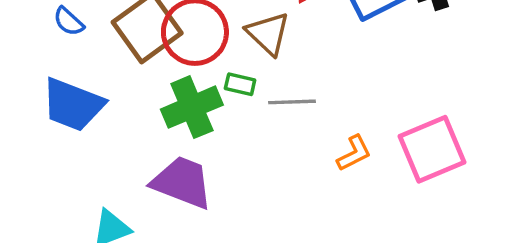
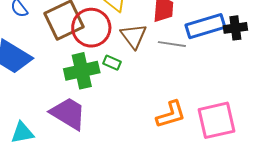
gray line: (292, 102) -> (172, 44), moved
orange L-shape: (354, 153) -> (171, 114), size x1.4

